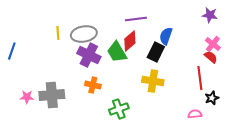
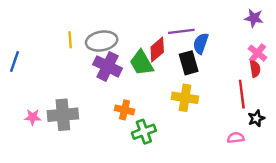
purple line: (136, 19) -> (181, 31), moved
black rectangle: (156, 52) -> (189, 63), turned -42
red semicircle: (211, 57) -> (255, 69), turned 40
orange cross: (93, 85) -> (125, 110), moved

